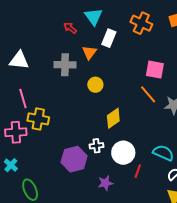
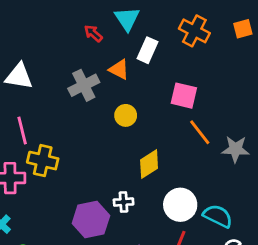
orange triangle: (89, 53) -> (119, 69), turned -42
gray cross: (65, 65) -> (84, 85), turned -30
pink square: (155, 70) -> (184, 96), moved
white circle: (123, 153) -> (180, 205), moved

